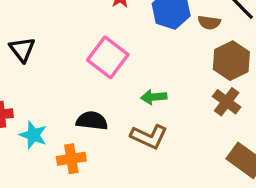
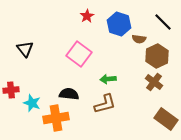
brown semicircle: (209, 23) -> (139, 39), moved
brown L-shape: (149, 137) -> (105, 104), turned -40
orange cross: (71, 159) -> (56, 118), size x1.4

